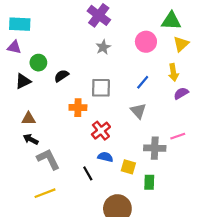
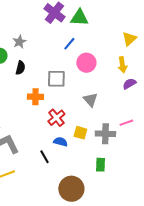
green triangle: (171, 21) -> (79, 18), moved
pink circle: (146, 42) -> (86, 63), moved
gray star: (103, 47) -> (19, 42), moved
black semicircle: (61, 76) -> (20, 68), turned 136
blue line: (143, 82) -> (69, 44), moved
yellow square: (128, 167) -> (80, 133), moved

